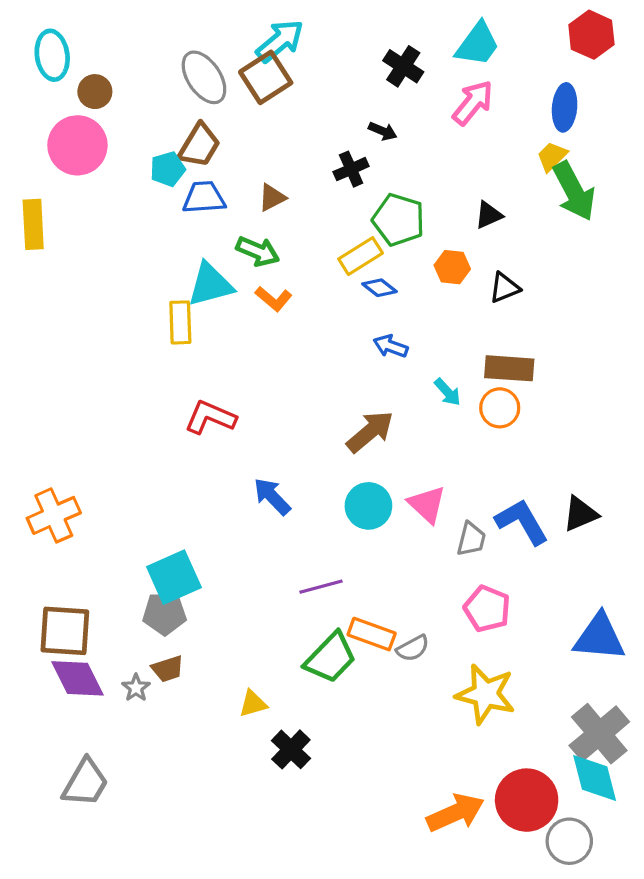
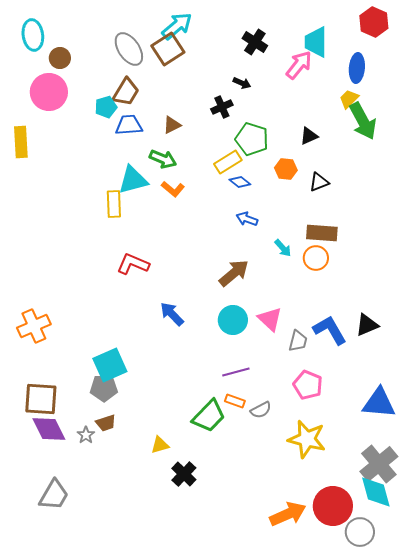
cyan trapezoid: (478, 44) -> (316, 42), moved, turned 144
purple line: (321, 587) -> (236, 372), moved
orange rectangle: (372, 634) -> (235, 401), size x0.7

